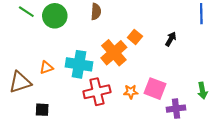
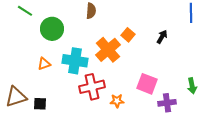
green circle: (55, 16) -> (52, 29), moved
brown triangle: (20, 82) -> (16, 97), moved
orange star: (131, 92) -> (117, 101), moved

